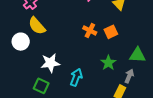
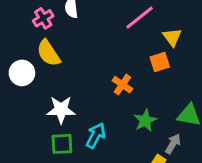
orange cross: (90, 30) -> (122, 85), moved
orange square: (111, 32) -> (160, 62), moved
green square: (41, 86) -> (62, 144), moved, turned -35

